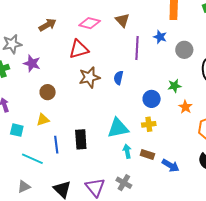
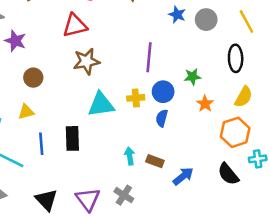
purple line: (137, 48) -> (149, 57), moved
gray circle: (184, 50) -> (206, 20), moved
blue semicircle: (119, 78) -> (162, 118), moved
yellow cross: (149, 124) -> (136, 98), moved
cyan triangle: (118, 128) -> (101, 105), moved
blue arrow: (171, 165) -> (183, 176), turned -72

